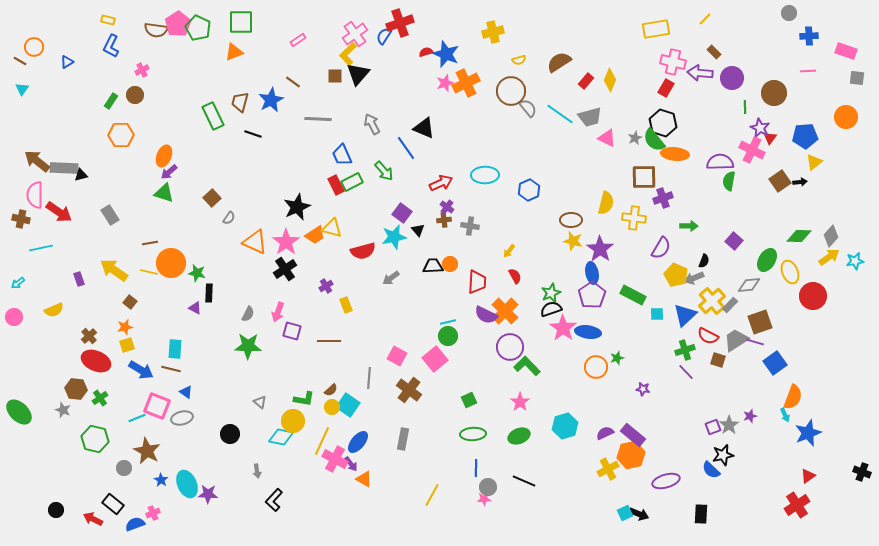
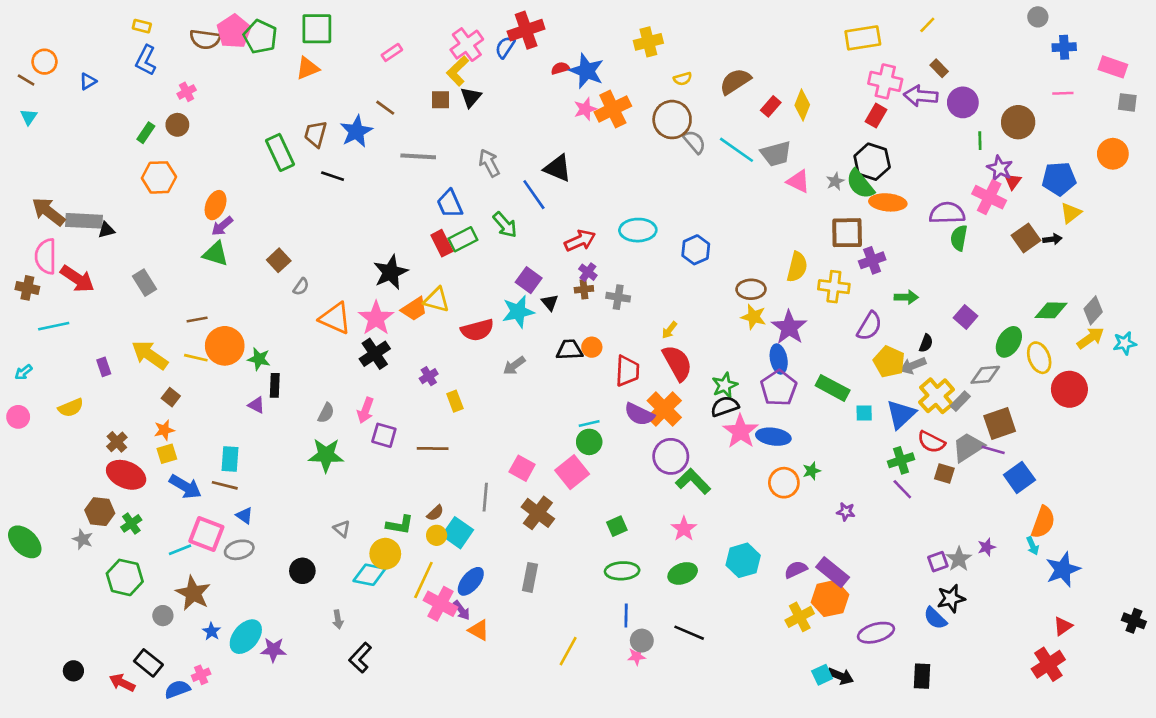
black triangle: (358, 74) -> (471, 97), size x0.7
red semicircle: (515, 276) -> (677, 363), size x1.8
cyan ellipse: (187, 484) -> (246, 637), turned 64

